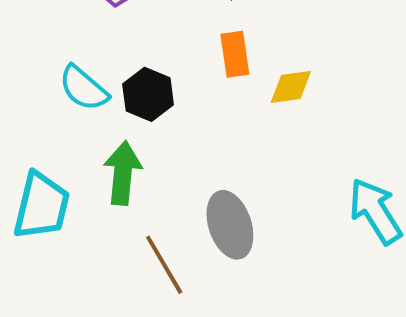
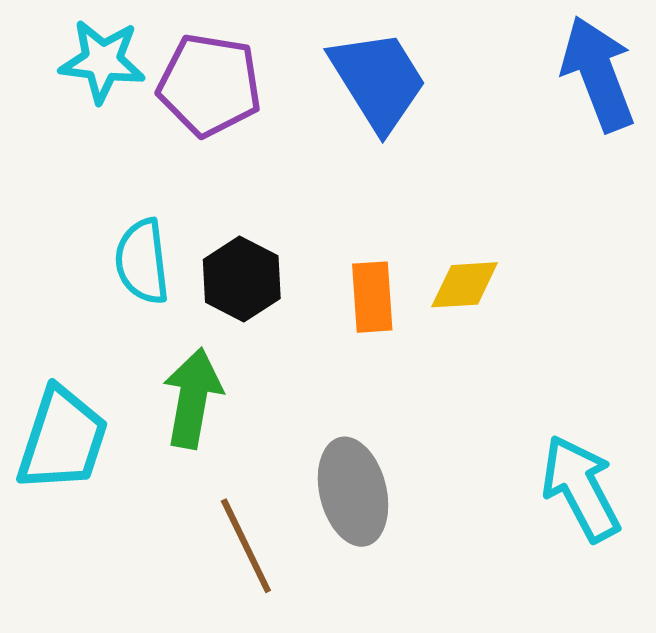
orange rectangle: (235, 54) -> (372, 297), moved
cyan semicircle: (84, 88) -> (142, 261), turned 38

